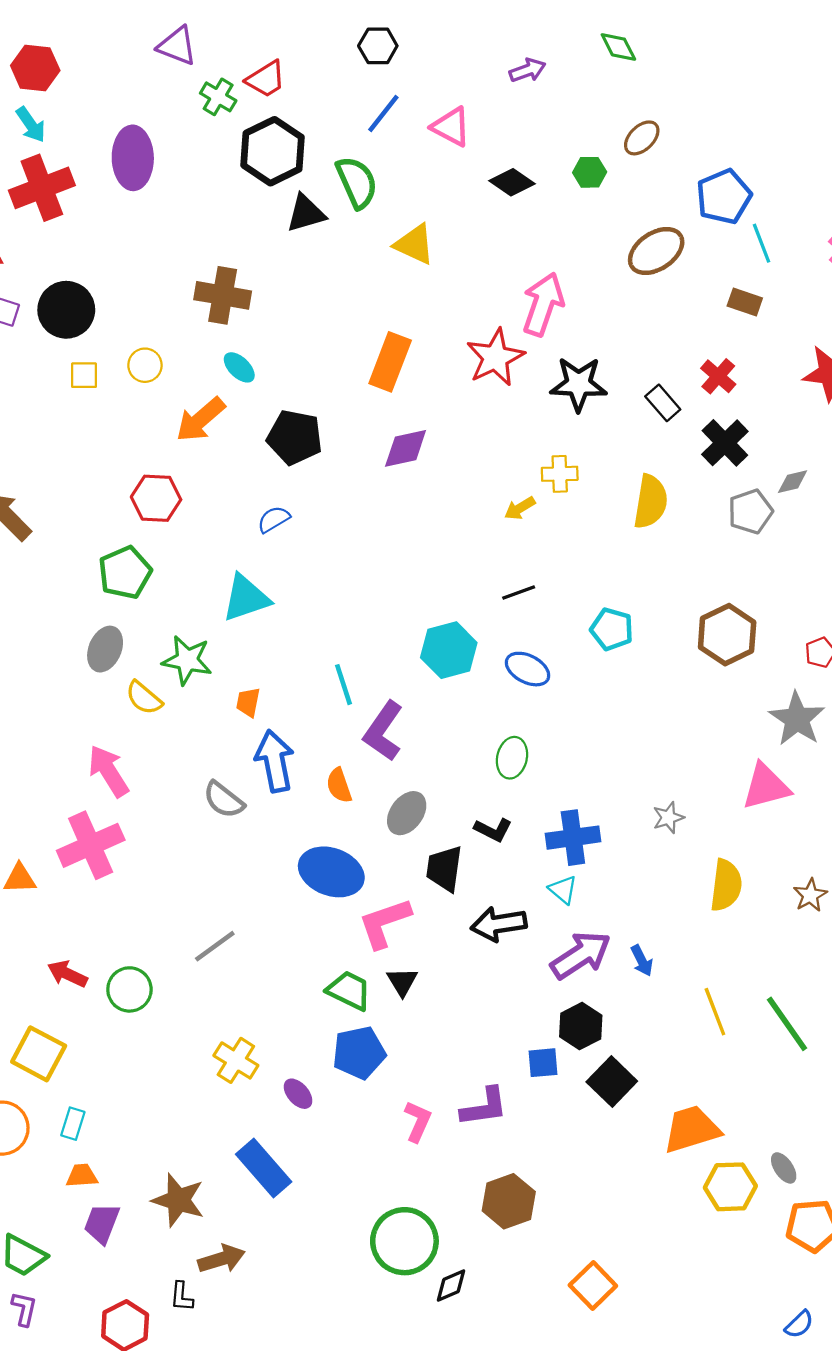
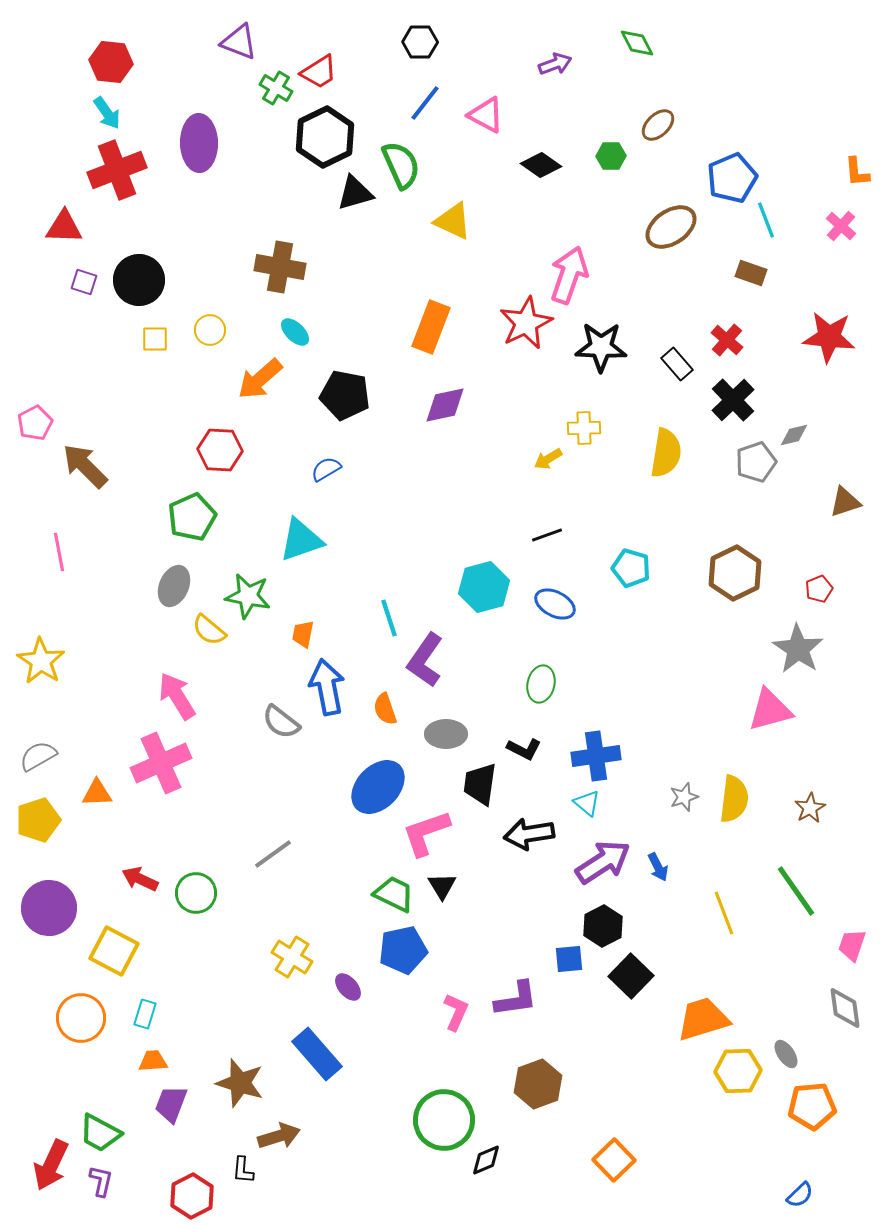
gray ellipse: (407, 813) -> (446, 734), turned 54
gray star: (668, 818) -> (684, 797), moved
blue ellipse: (331, 872) -> (378, 787), turned -66
green line: (787, 1024) -> (796, 891), moved

